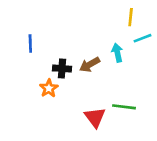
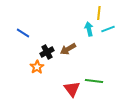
blue line: (30, 43) -> (23, 33), turned -56
cyan arrow: (117, 53) -> (89, 29), moved
black cross: (62, 69) -> (47, 52), turned -32

